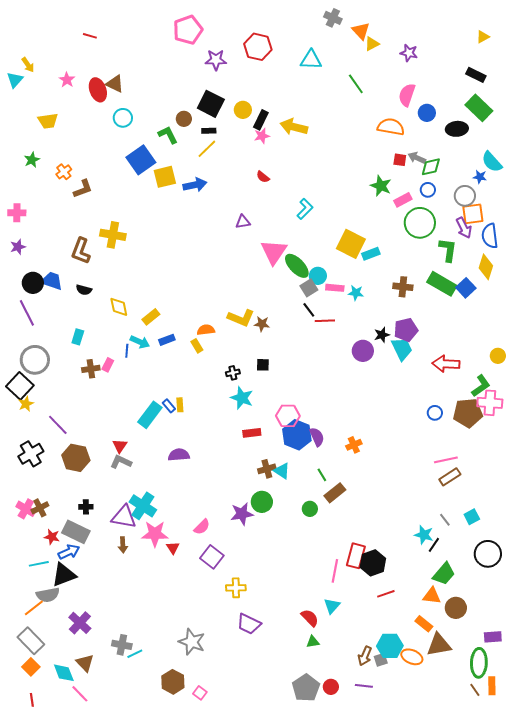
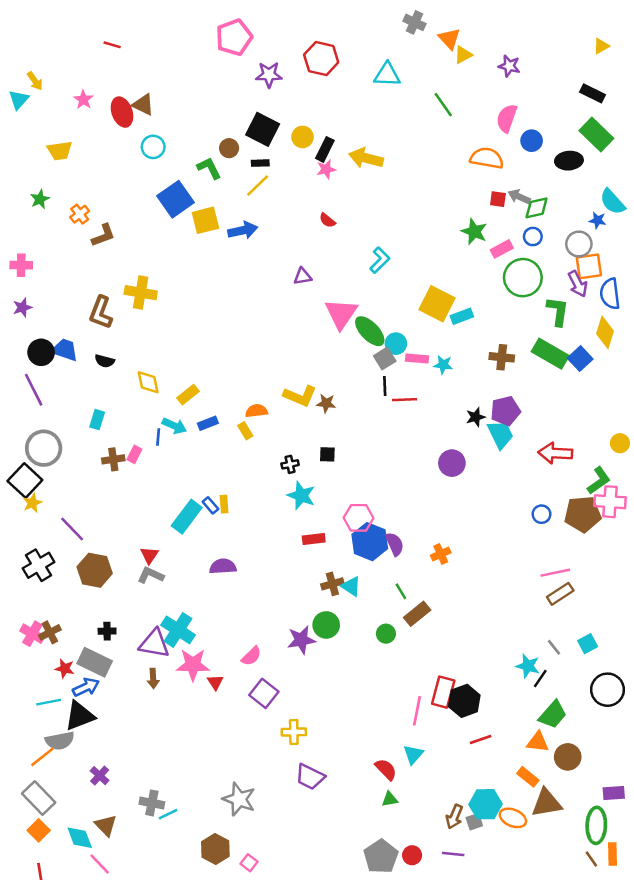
black line: (309, 310) -> (385, 386), turned 35
purple circle: (363, 351) -> (452, 463), moved
purple cross: (80, 623) -> (100, 776), size x0.7

